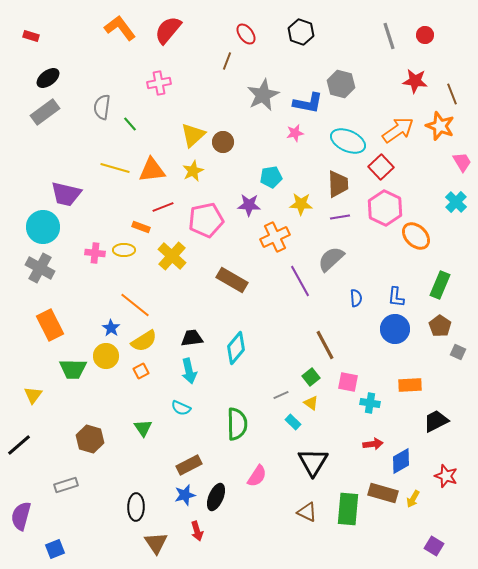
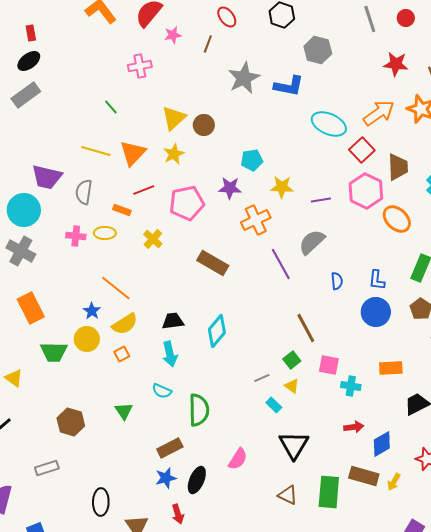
red rectangle: (31, 36) -> (31, 33), moved, turned 63
gray hexagon: (341, 84) -> (318, 50), moved
gray semicircle: (102, 107) -> (84, 192), moved
pink star: (295, 133) -> (173, 35), moved
orange triangle: (152, 170) -> (133, 153), turned -40
brown trapezoid: (338, 184) -> (398, 167), moved
yellow cross: (172, 256) -> (153, 239), size x0.7
yellow triangle: (33, 395) -> (14, 378), turned -30
green semicircle: (237, 424) -> (199, 410), moved
black ellipse: (136, 507) -> (101, 502), moved

